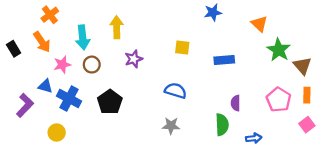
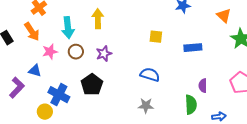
purple star: (134, 59) -> (104, 54), moved
blue cross: (69, 99) -> (59, 95), moved

